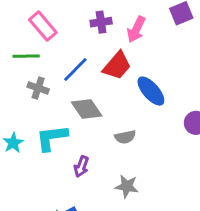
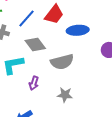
blue ellipse: (151, 91) -> (78, 30), turned -50
gray semicircle: (125, 137) -> (62, 62), size x1.6

